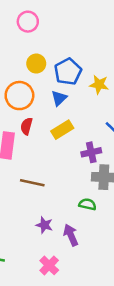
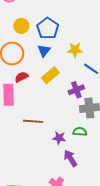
yellow star: (99, 85) -> (75, 50), moved
red semicircle: (26, 126) -> (21, 77), turned 56
purple star: (44, 225) -> (59, 138), moved

